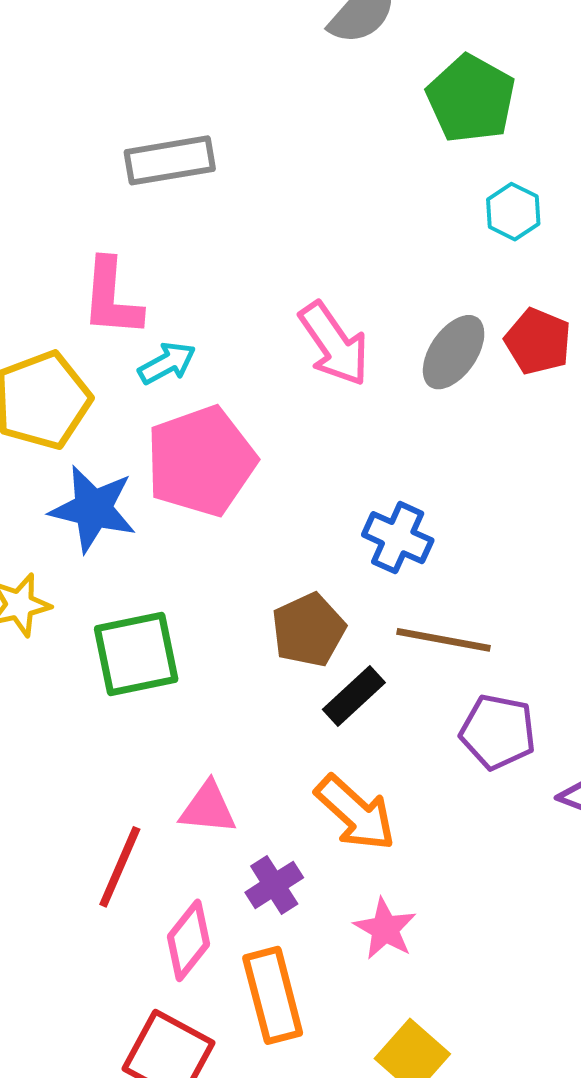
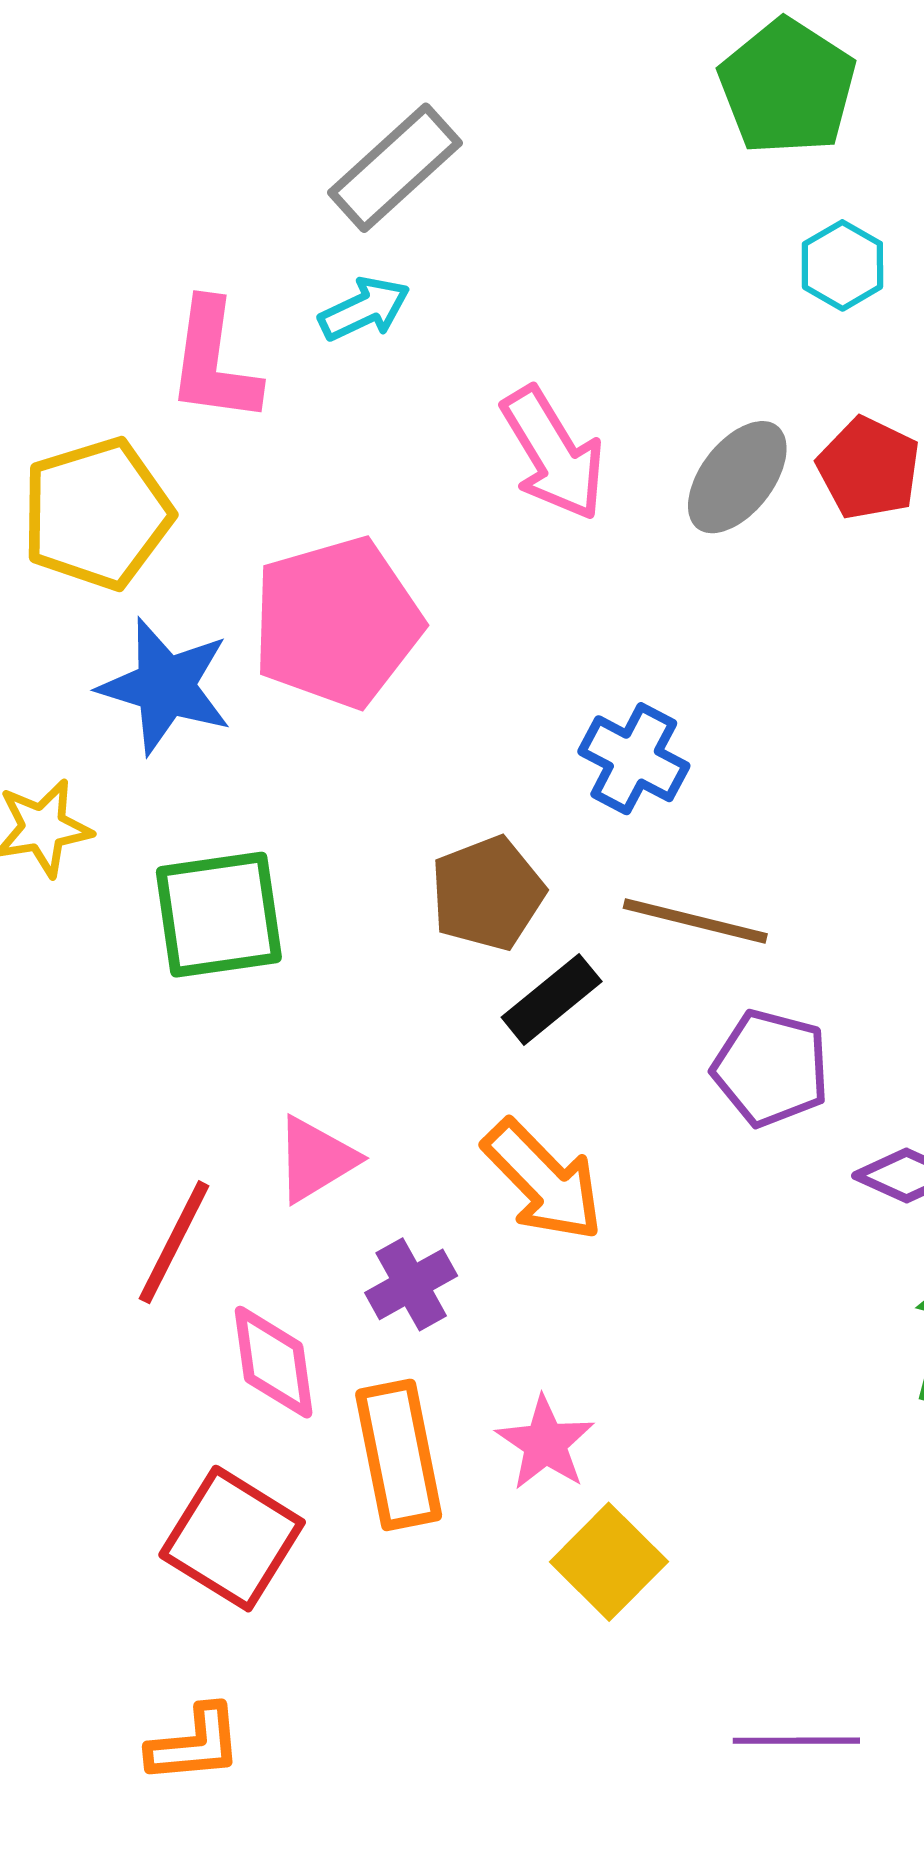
gray rectangle: (170, 160) -> (395, 168), moved, turned -36
cyan arrow: (167, 363) -> (364, 309), moved
pink triangle: (208, 808) -> (316, 1159), turned -40
pink star: (385, 929) -> (545, 1443), moved
pink diamond: (189, 940) -> (274, 1362), turned -50

